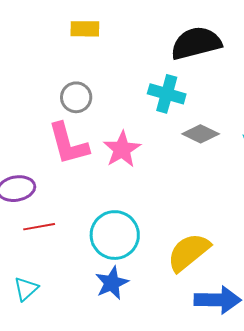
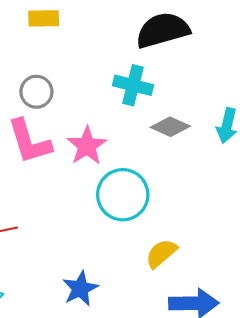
cyan circle: (115, 235) -> (123, 195), moved
yellow semicircle: (189, 252) -> (161, 253), size x0.7

